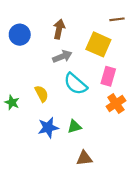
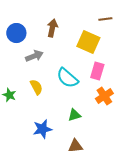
gray arrow: (62, 56) -> (34, 56), moved
green triangle: (74, 126) -> (74, 115), moved
blue star: (48, 128) -> (42, 129), moved

